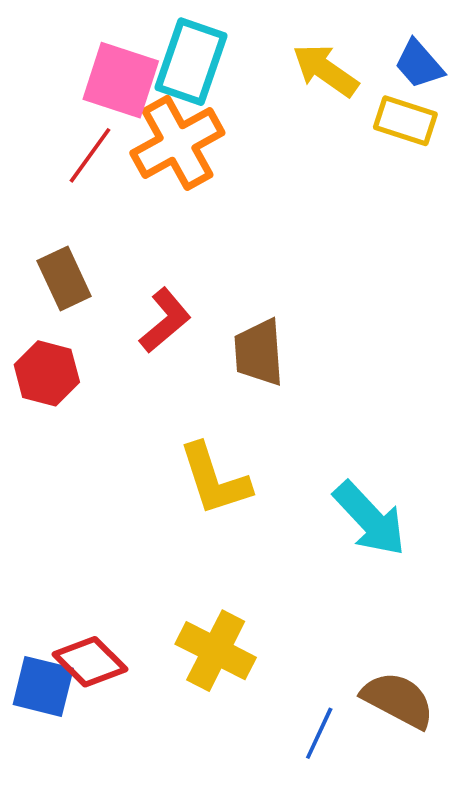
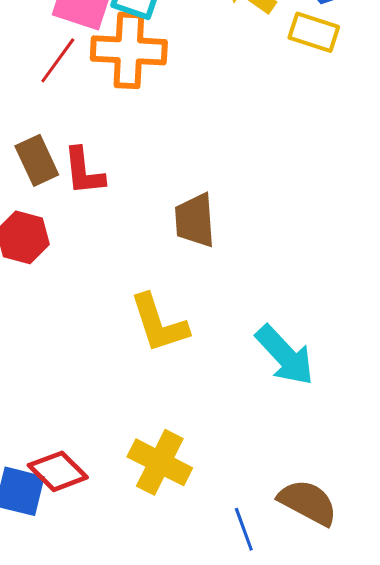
orange cross: (177, 143) -> (129, 50), turned 32
red L-shape: (165, 320) -> (84, 171), moved, turned 124
blue line: (319, 733) -> (244, 529), turned -45

